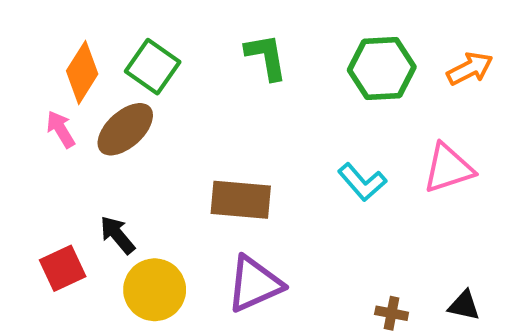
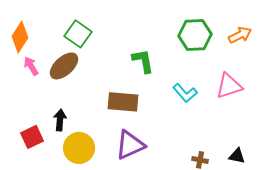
green L-shape: (266, 57) -> (143, 61), moved
orange diamond: (82, 72) -> (20, 37), moved
black arrow: (117, 235) -> (60, 120), turned 45

